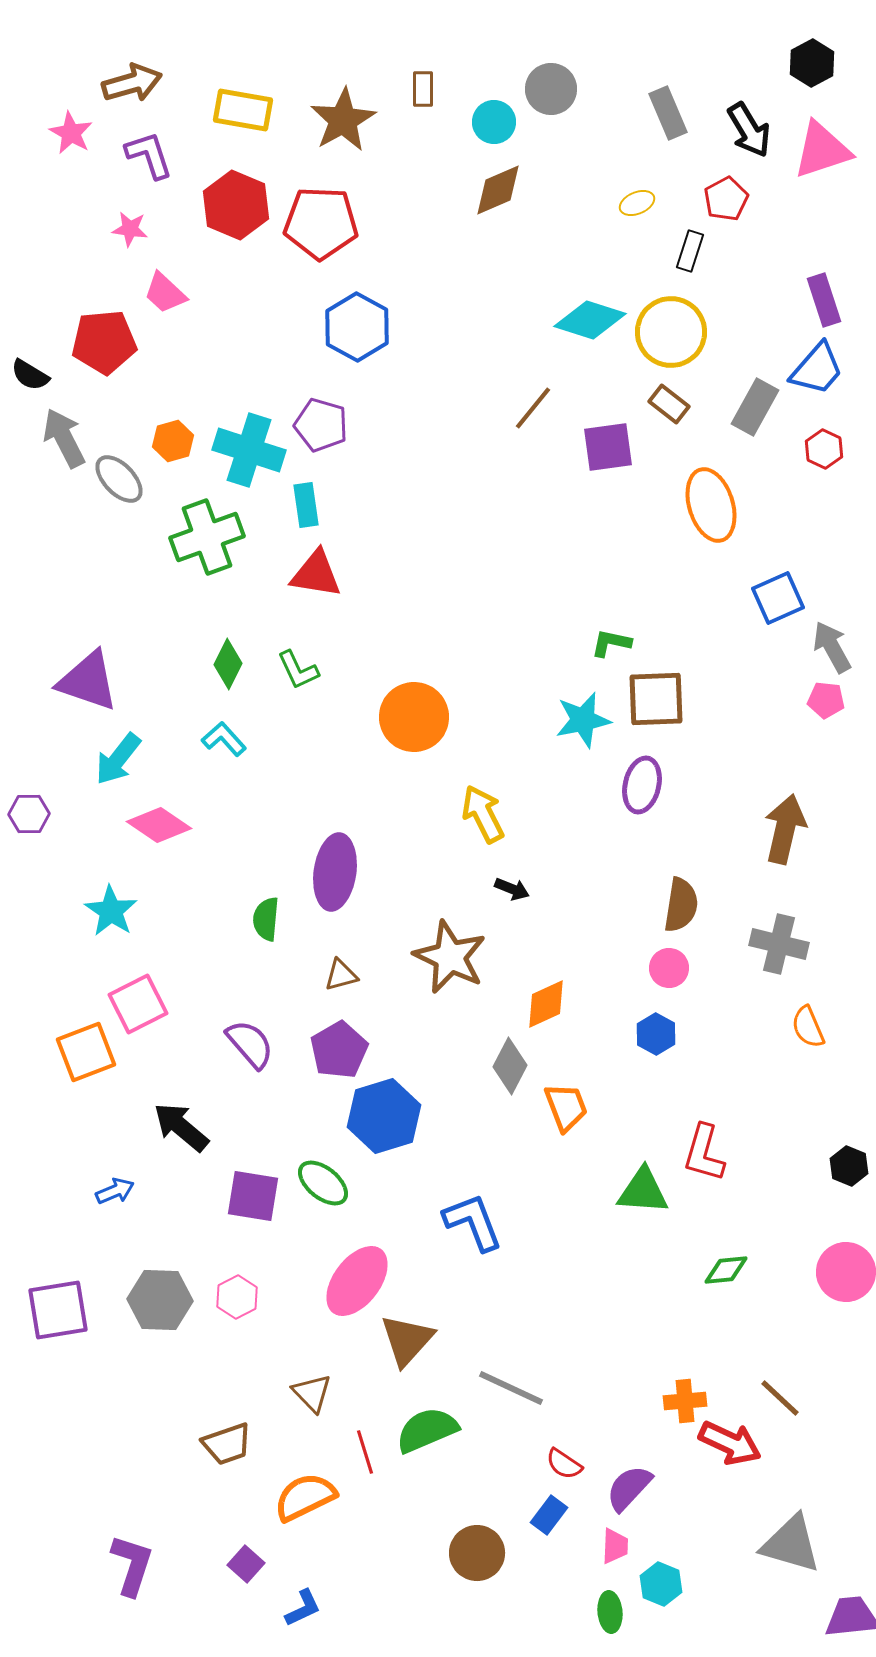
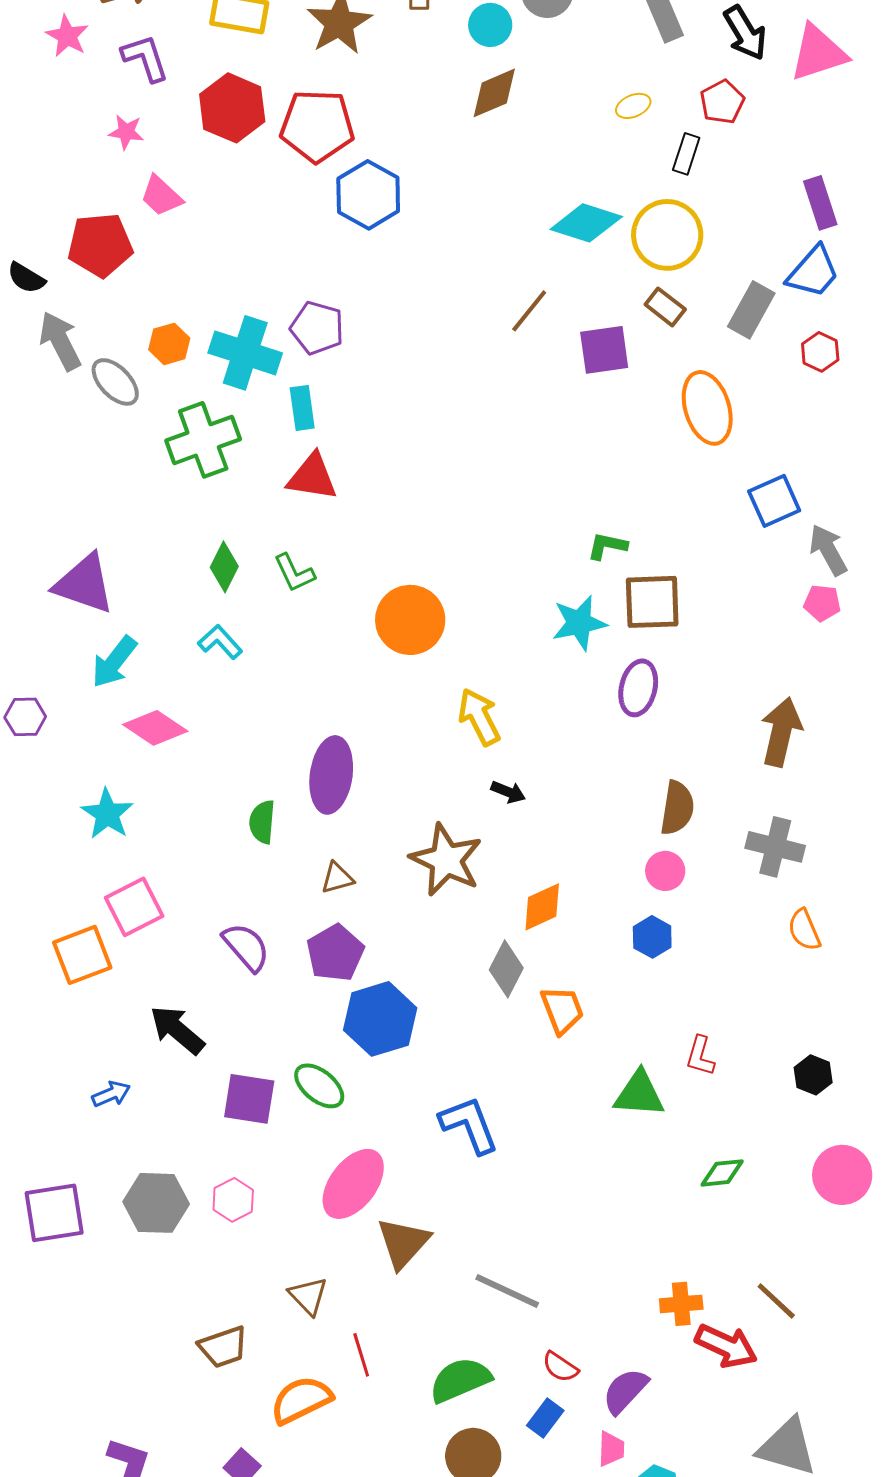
blue hexagon: (357, 327) -> (368, 195), moved
red L-shape: (704, 1153) -> (700, 1056), size x0.7
black hexagon: (849, 1166) -> (813, 1075), moved
green semicircle: (427, 1430) -> (460, 1380), moved

